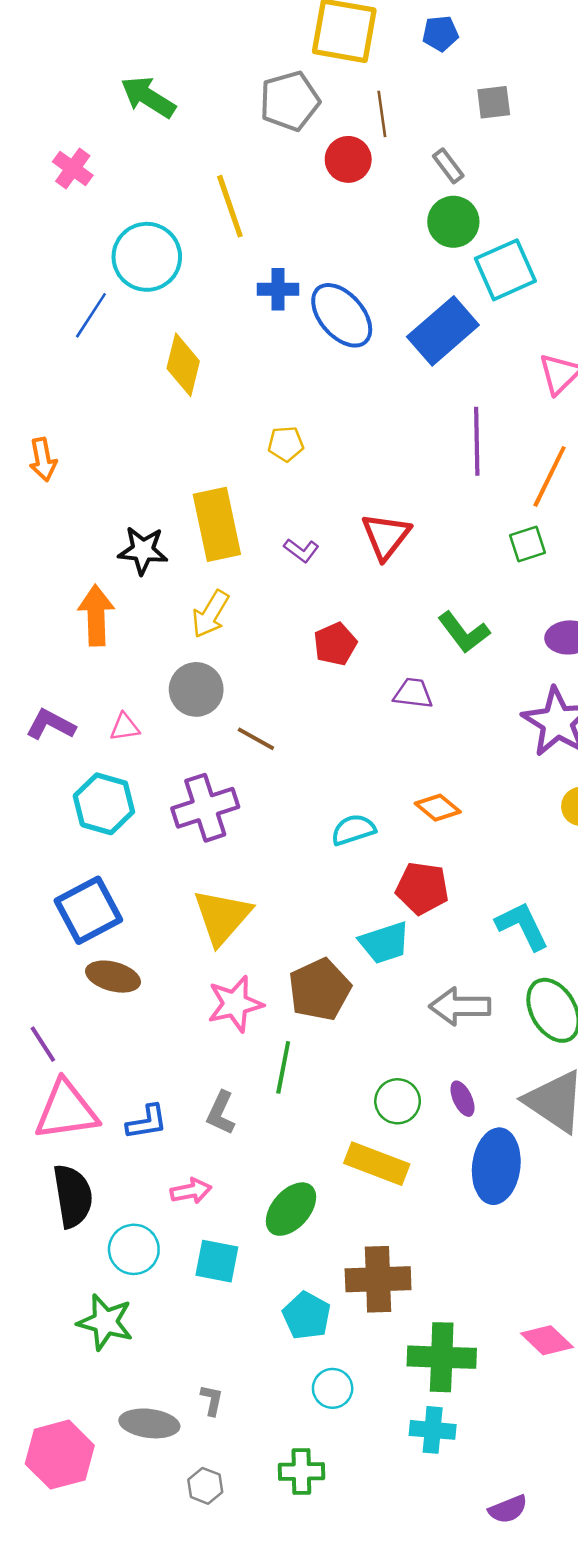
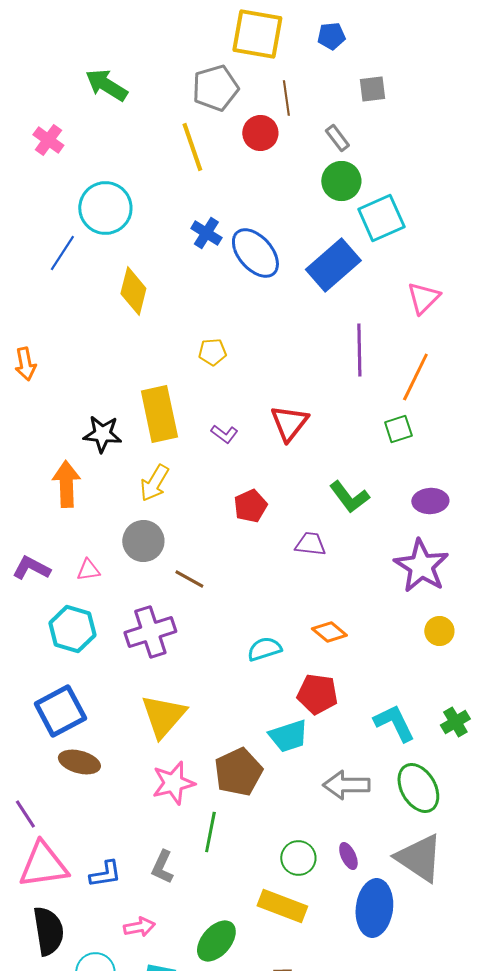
yellow line: (230, 206) -> (192, 147), moved
blue cross: (278, 289) -> (206, 233), turned 32

